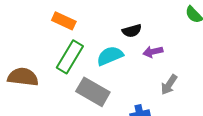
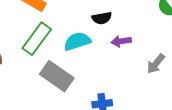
gray arrow: (169, 85) -> (156, 64), moved

